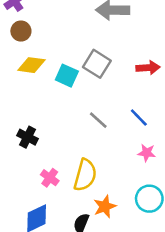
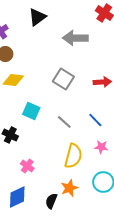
cyan square: (67, 76) -> (31, 111), moved
yellow semicircle: (85, 175) -> (73, 156), moved

